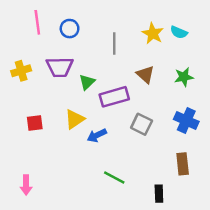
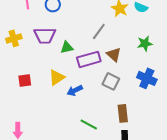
gray line: (114, 43) -> (99, 31), moved, turned 36
brown triangle: (145, 75) -> (114, 54), moved
green triangle: (87, 82) -> (67, 47), turned 32
brown rectangle: (183, 164) -> (123, 113), moved

